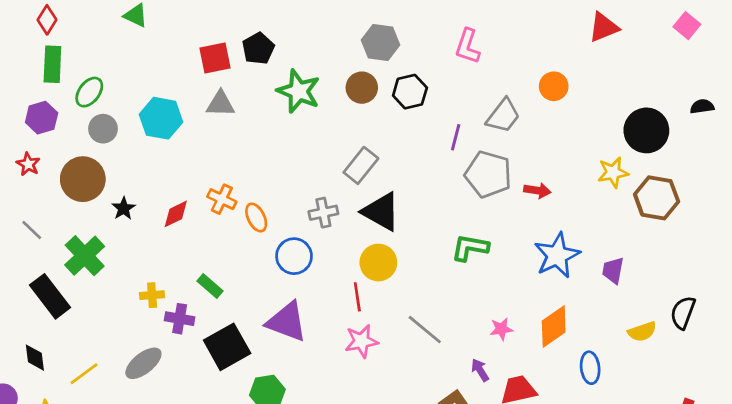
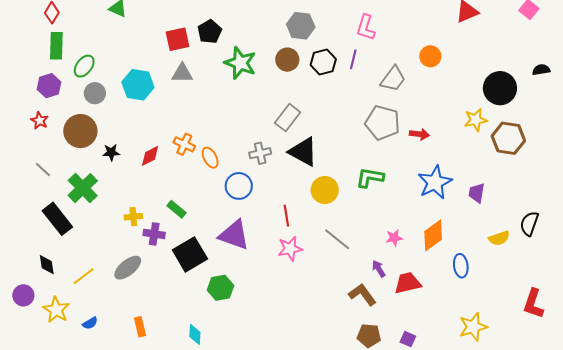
purple line: (456, 137) -> (353, 59), moved
black star: (124, 208) -> (111, 152), turned 30
yellow circle: (378, 263) -> (325, 190), moved

